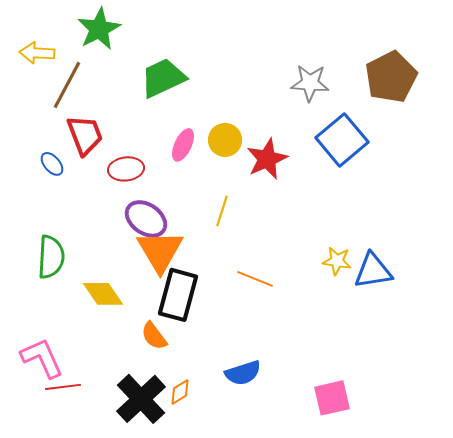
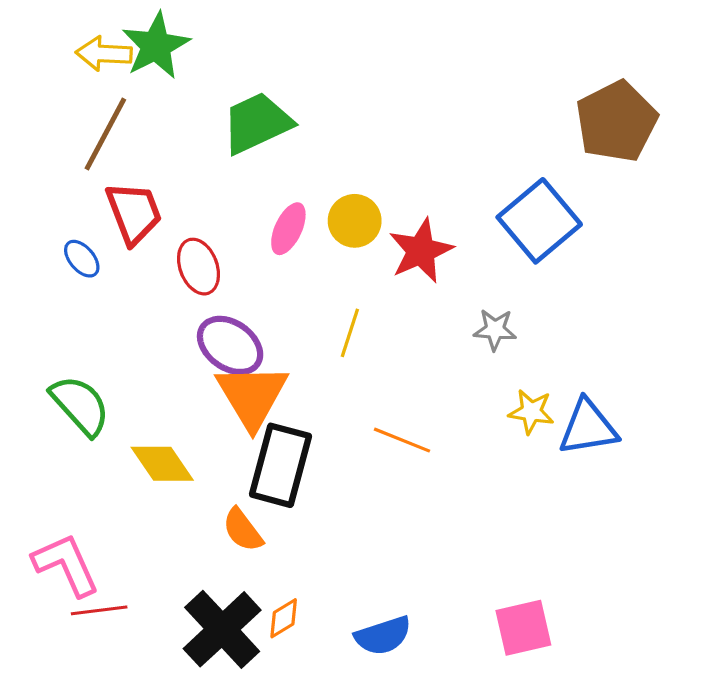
yellow arrow: (37, 53) -> (104, 54), moved
gray star: (310, 83) -> (495, 330), moved, size x0.7
red ellipse: (126, 169) -> (198, 267), turned 76
green semicircle: (51, 257) -> (80, 405), turned -45
blue semicircle: (243, 373) -> (383, 636), moved

